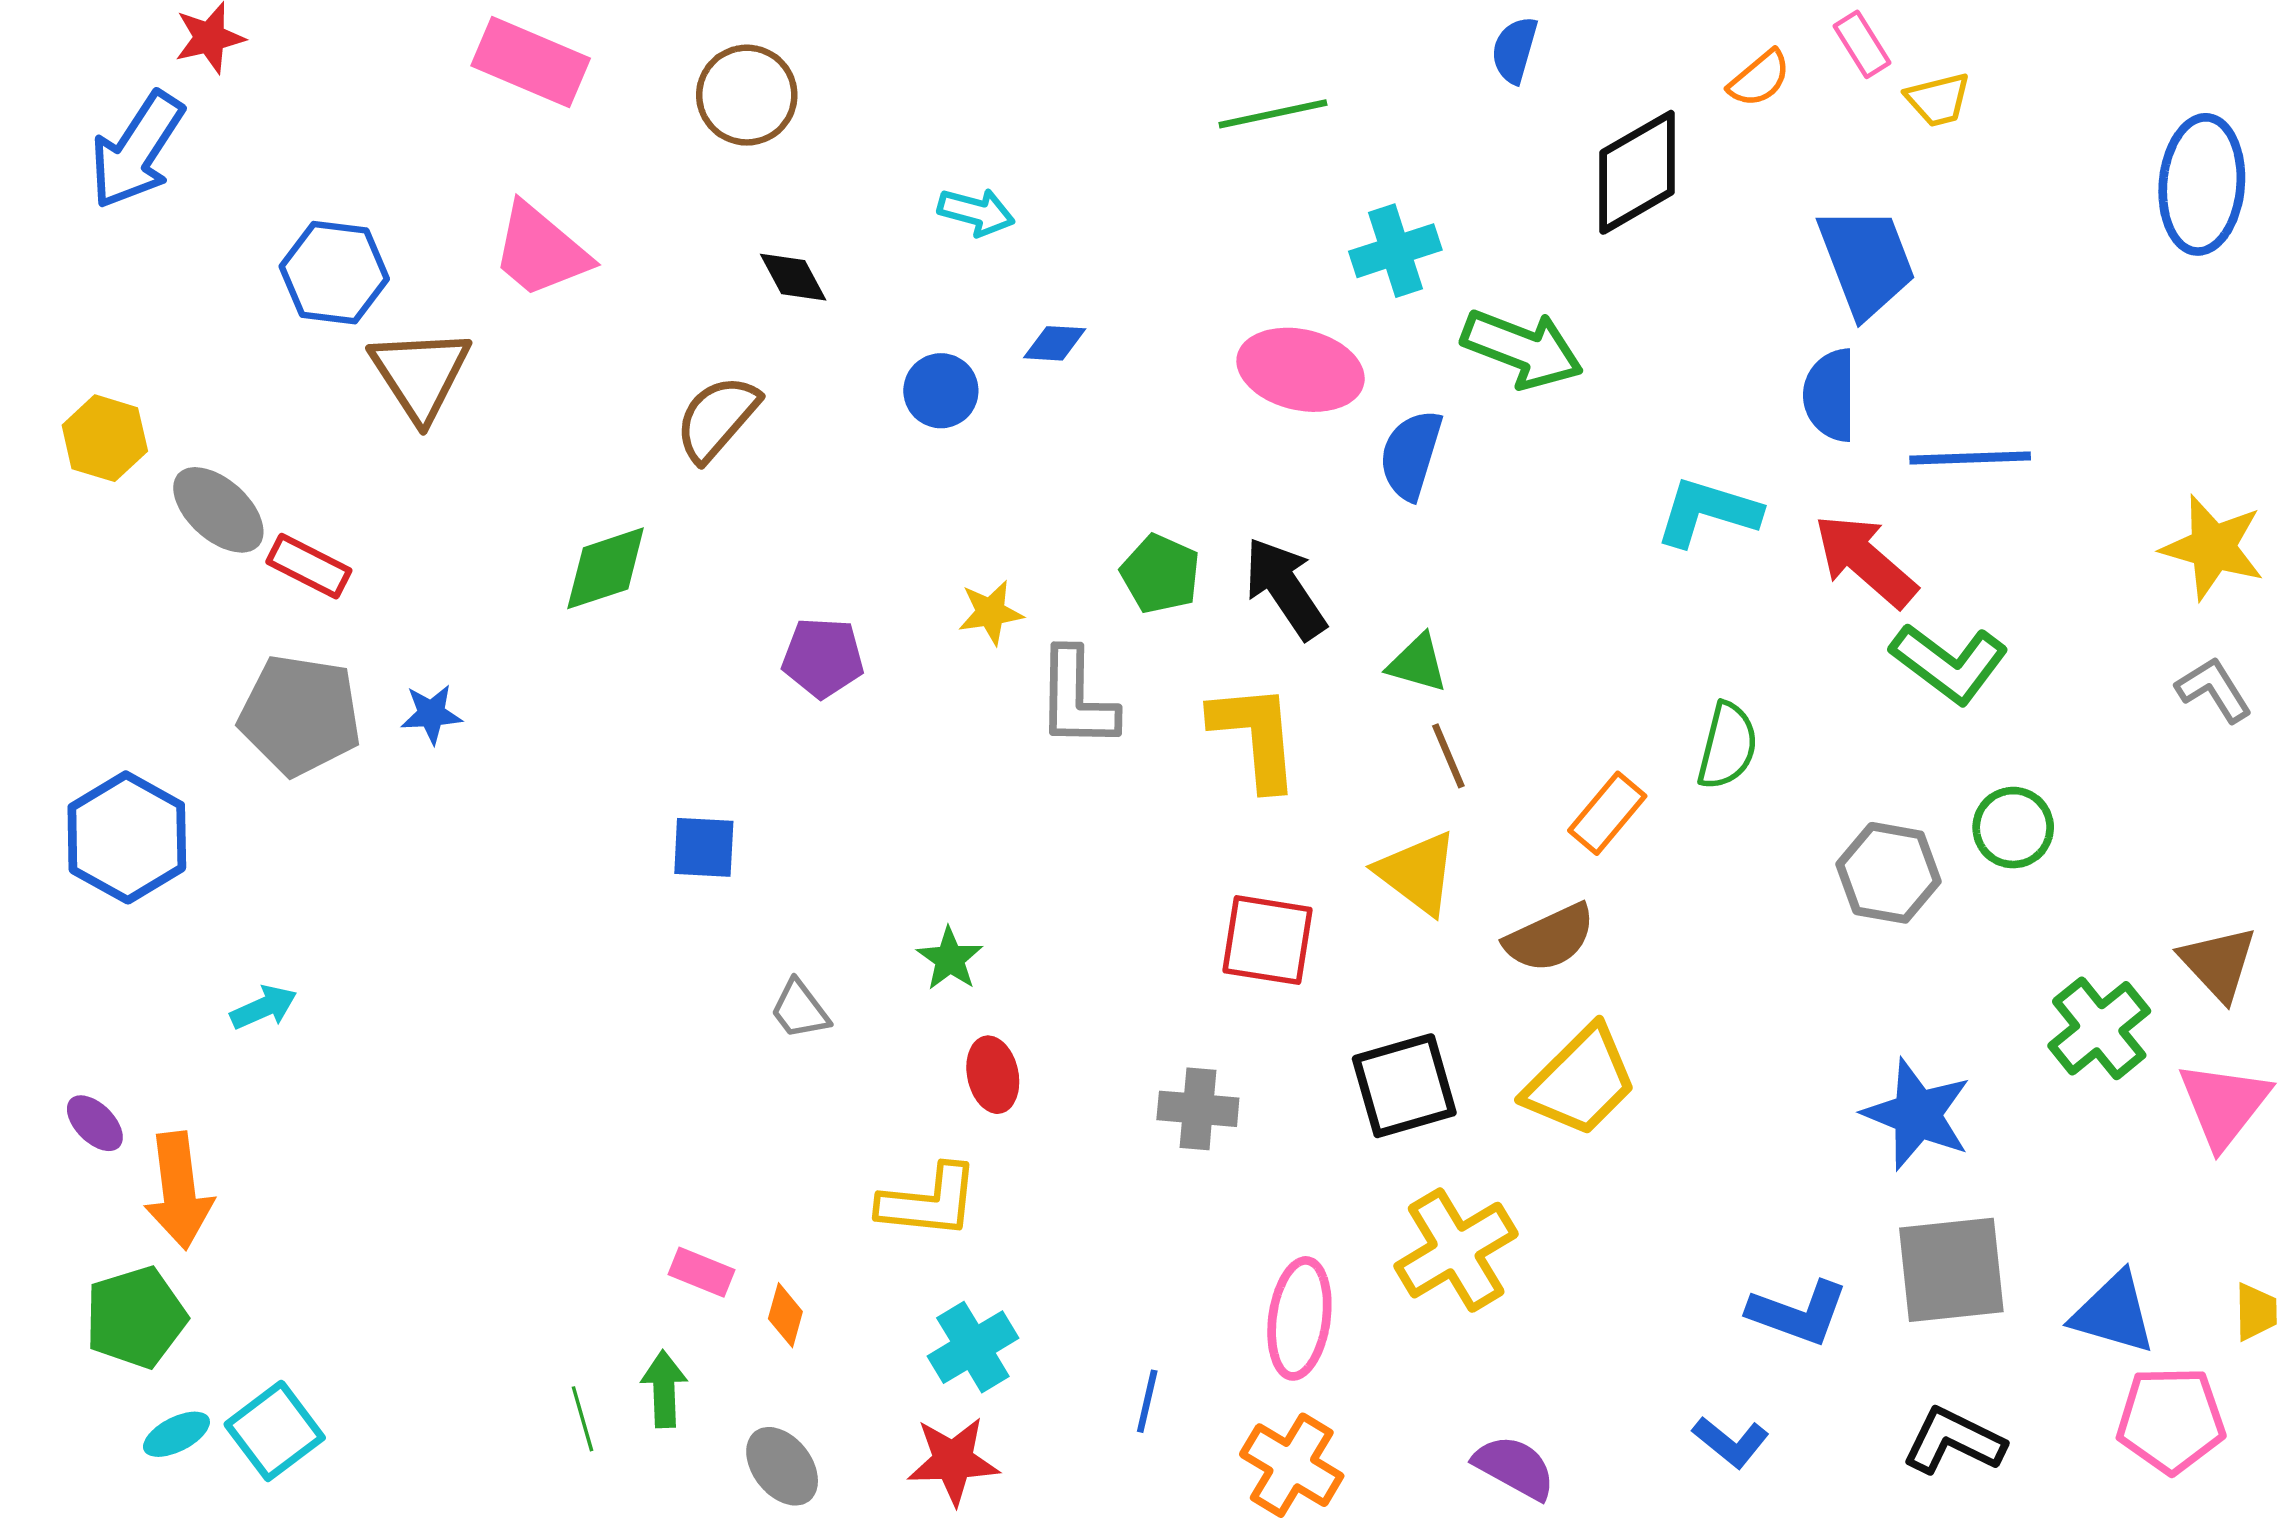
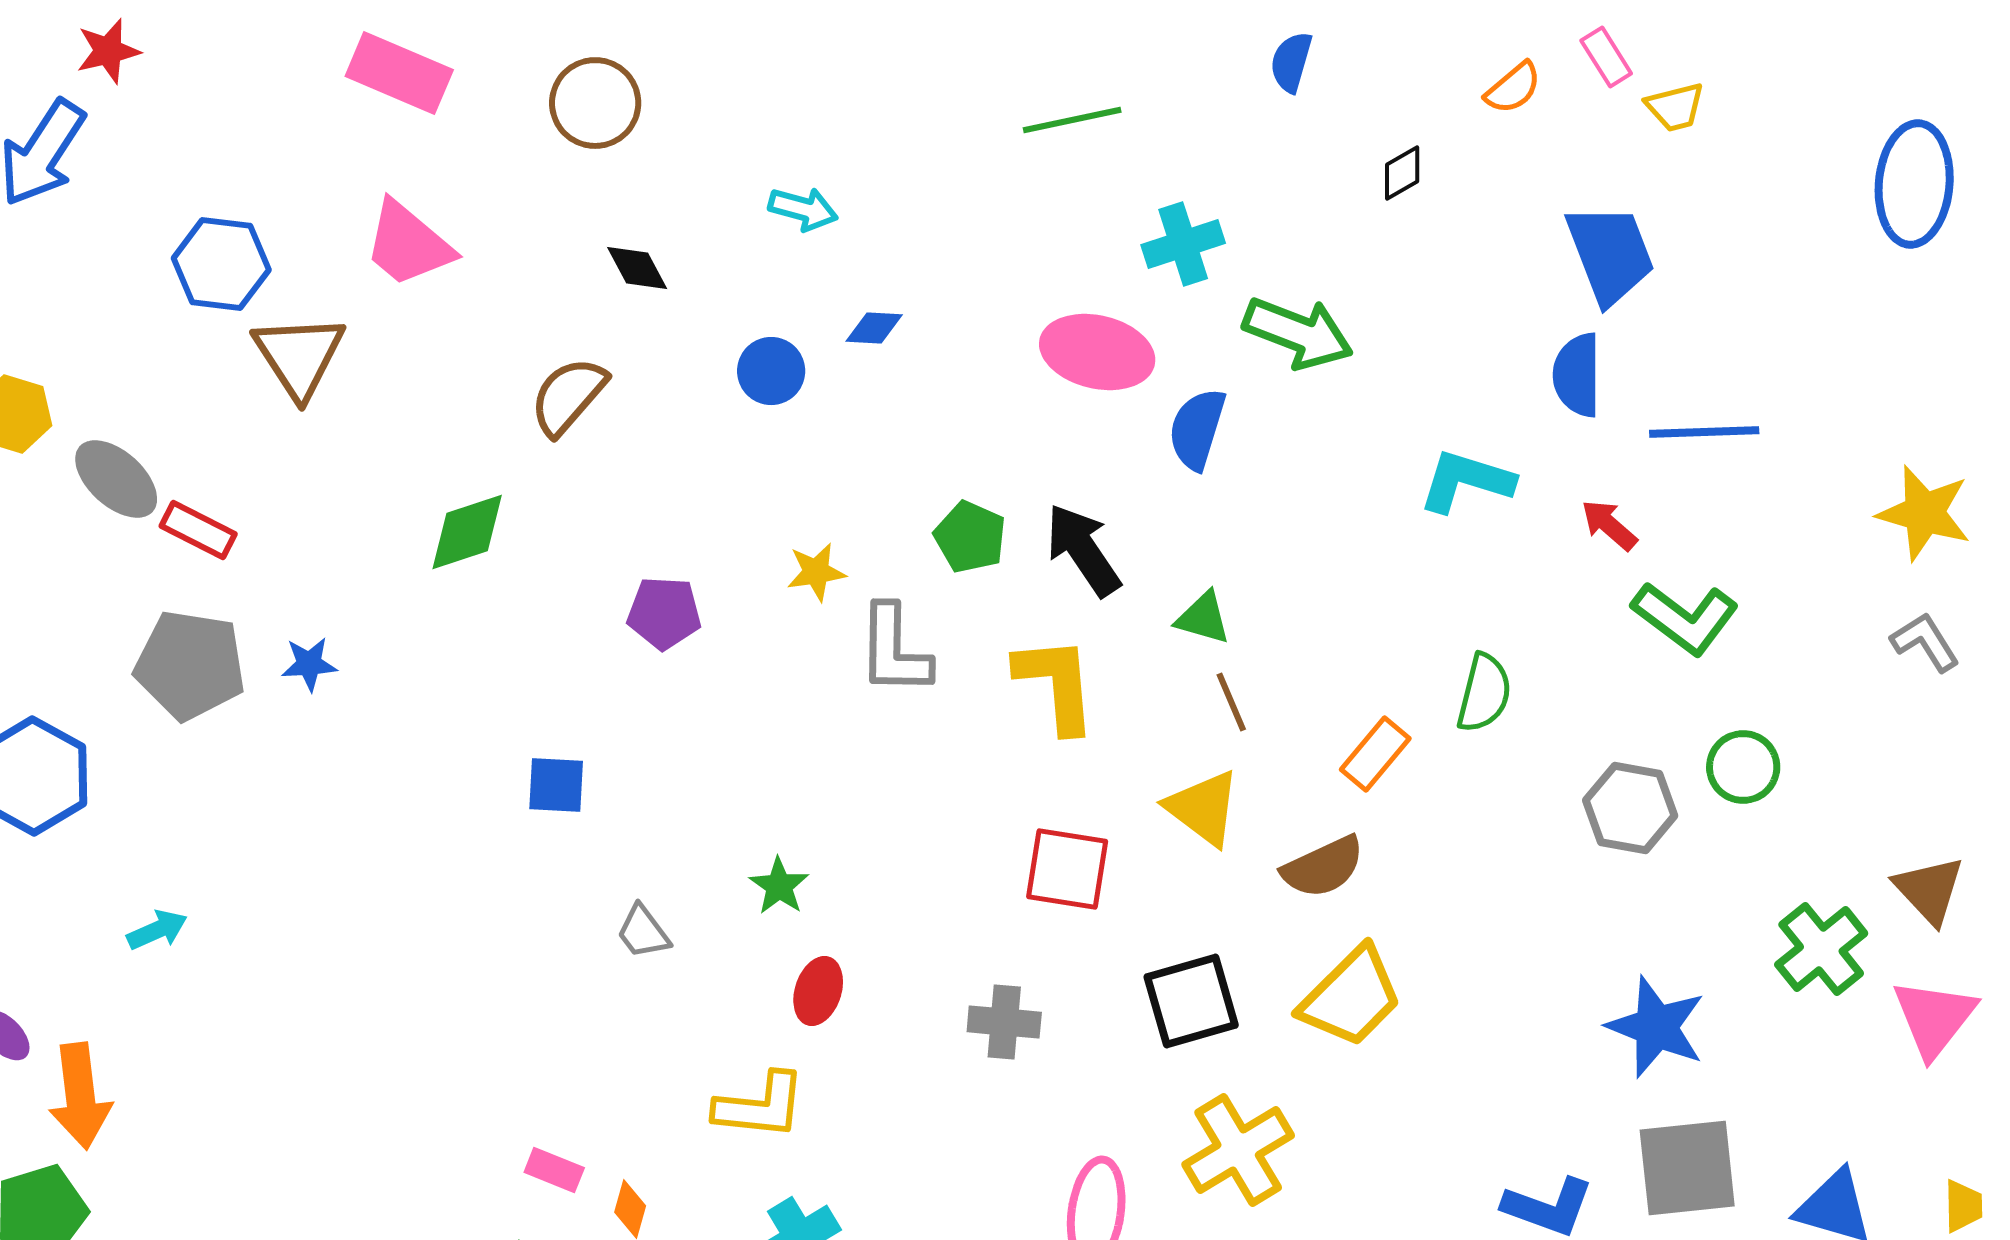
black diamond: (1637, 172) -> (1402, 173), size x0.5
red arrow: (1865, 561) -> (1609, 525), size x0.6
red ellipse: (993, 1075) -> (818, 991), turned 30

